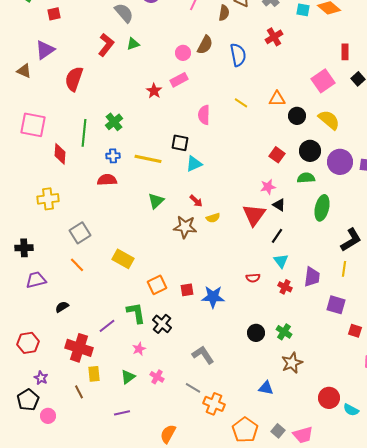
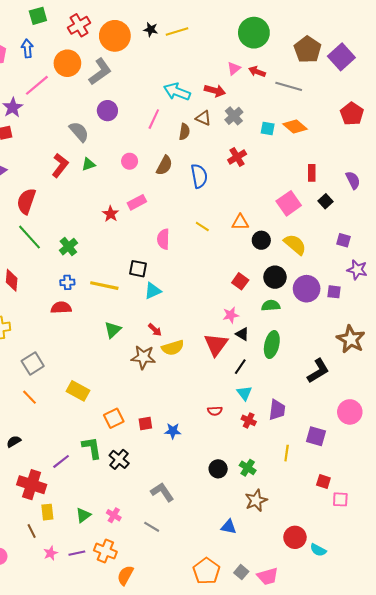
pink circle: (183, 53) -> (130, 161), moved
green line: (84, 133) -> (29, 237), moved, turned -48
green ellipse: (322, 208) -> (272, 345), moved
yellow semicircle: (213, 218) -> (173, 348), size x1.5
yellow line: (344, 269) -> (287, 453), moved
blue star: (213, 297) -> (173, 431), size x0.7
purple square: (336, 305) -> (316, 436), moved
red square: (355, 331) -> (323, 481), moved
pink star: (139, 349) -> (51, 553), moved
orange cross: (214, 404) -> (105, 551), moved

